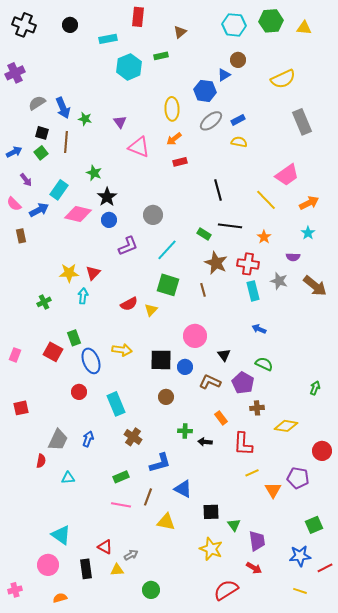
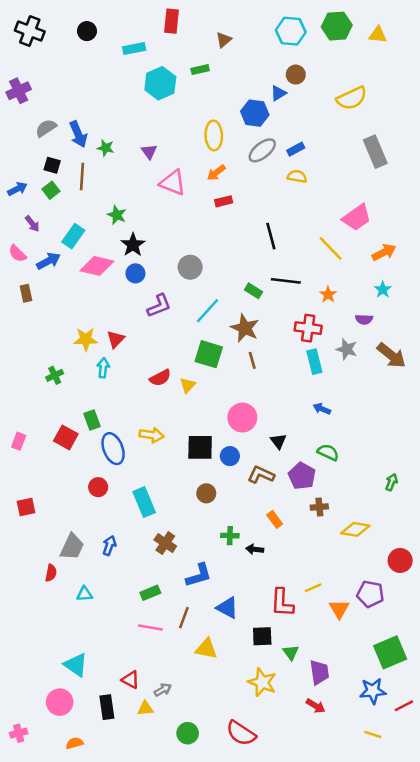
brown star: (216, 263) -> (245, 328), moved
red L-shape: (243, 444) -> (282, 603), moved
green square: (314, 525) -> (390, 652), size x1.5
red semicircle: (226, 590) -> (241, 733), moved, turned -115

